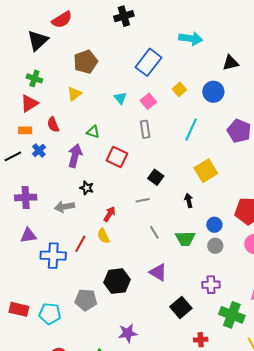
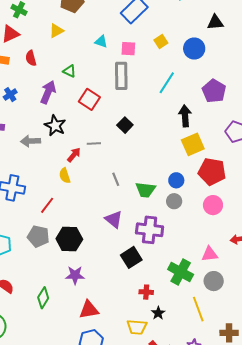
cyan triangle: (120, 98) -> (101, 42), turned -40
pink square: (148, 101) -> (128, 49), turned 35
gray rectangle: (145, 129) -> (121, 76), size x1.5
blue cross: (39, 151) -> (10, 95), moved
yellow square: (206, 171) -> (193, 144), moved
black star: (87, 188) -> (55, 126), size x1.5
gray line: (143, 200) -> (94, 144), moved
black arrow: (189, 201) -> (185, 116), moved, size x1.5
red line: (80, 244) -> (47, 205), moved
black hexagon: (117, 281) -> (69, 239), moved
purple cross: (211, 285) -> (150, 230), moved, size x1.5

